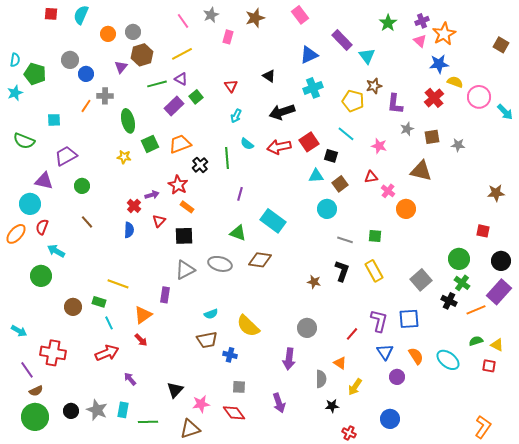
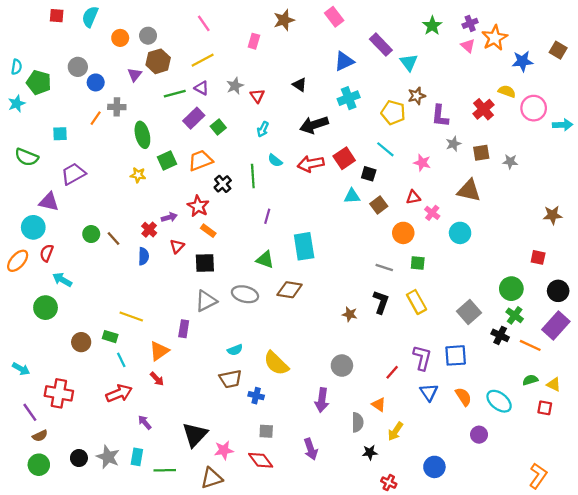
gray star: (211, 15) -> (235, 86), moved
blue star: (439, 64) -> (522, 61), moved
green square: (196, 97) -> (218, 127), moved
cyan arrow: (505, 112) -> (563, 125), turned -48
green circle: (82, 186) -> (91, 234), moved
cyan circle: (327, 209) -> (460, 233), moved
orange circle: (406, 209) -> (403, 233), moved
cyan rectangle: (273, 221) -> (304, 246), turned 45
brown line: (87, 222) -> (113, 238), moved
orange line: (476, 310) -> (530, 345), turned 48
purple circle: (397, 377) -> (479, 435), moved
black triangle: (175, 390) -> (195, 435), size x1.4
green circle: (35, 417) -> (39, 465), size x0.7

